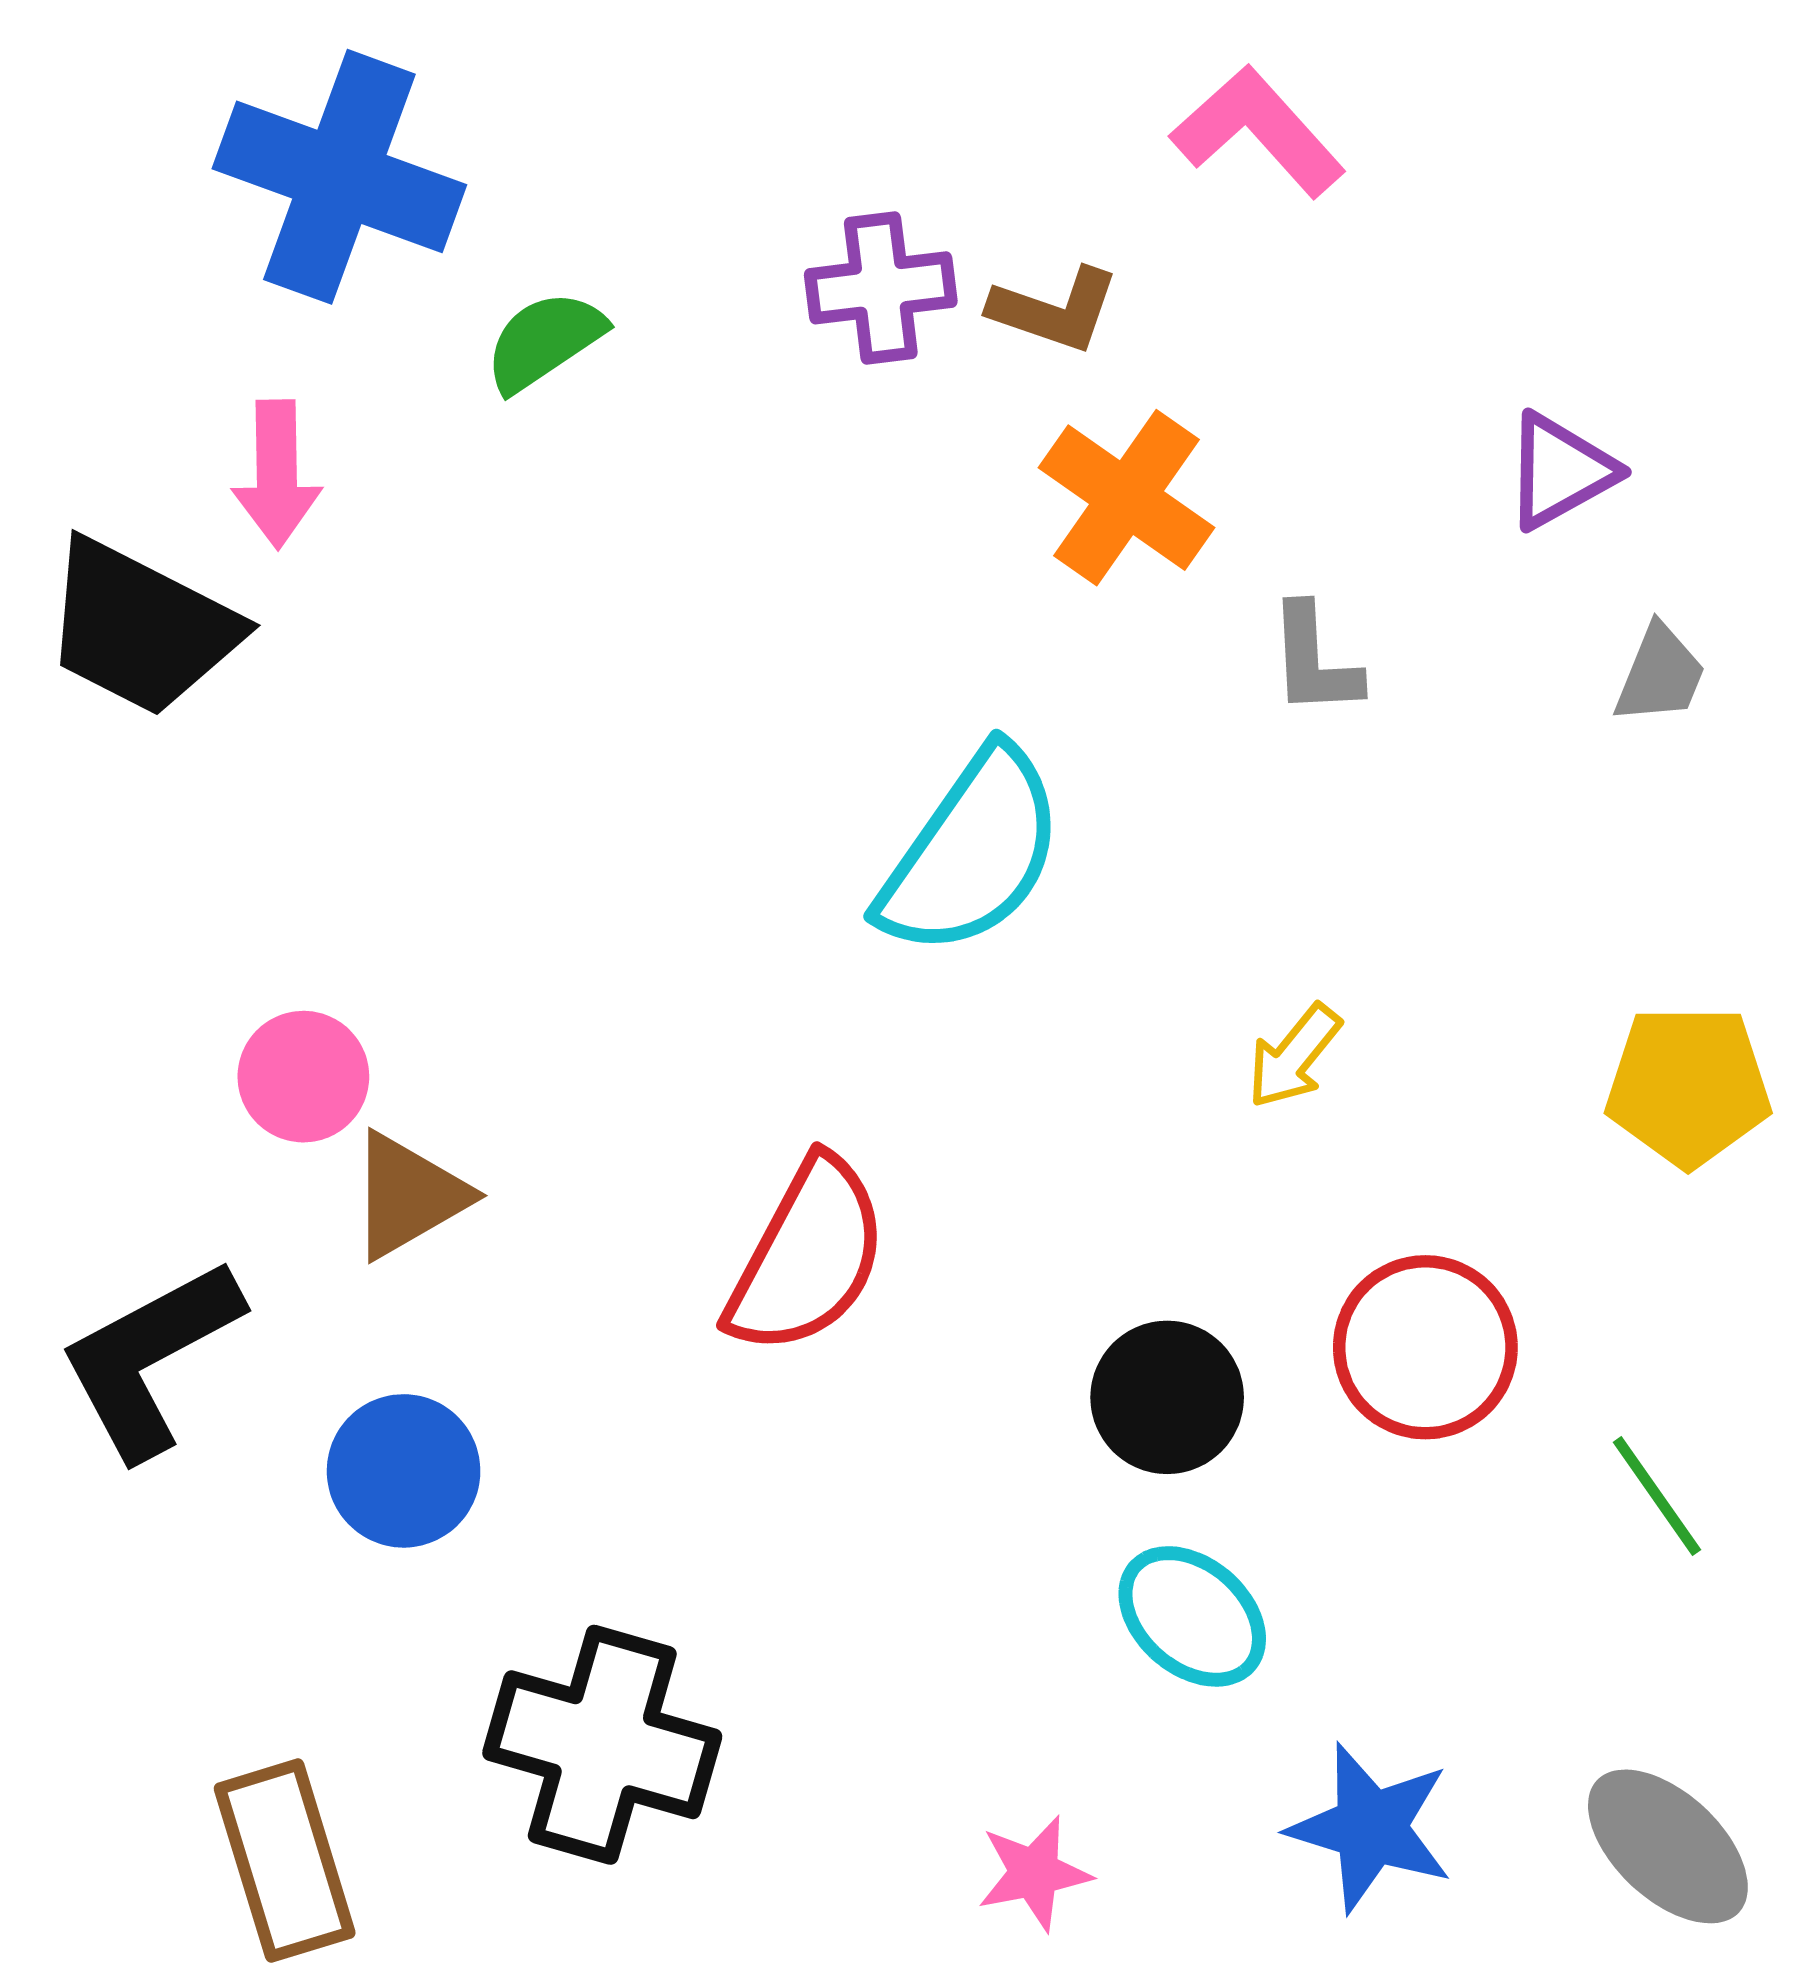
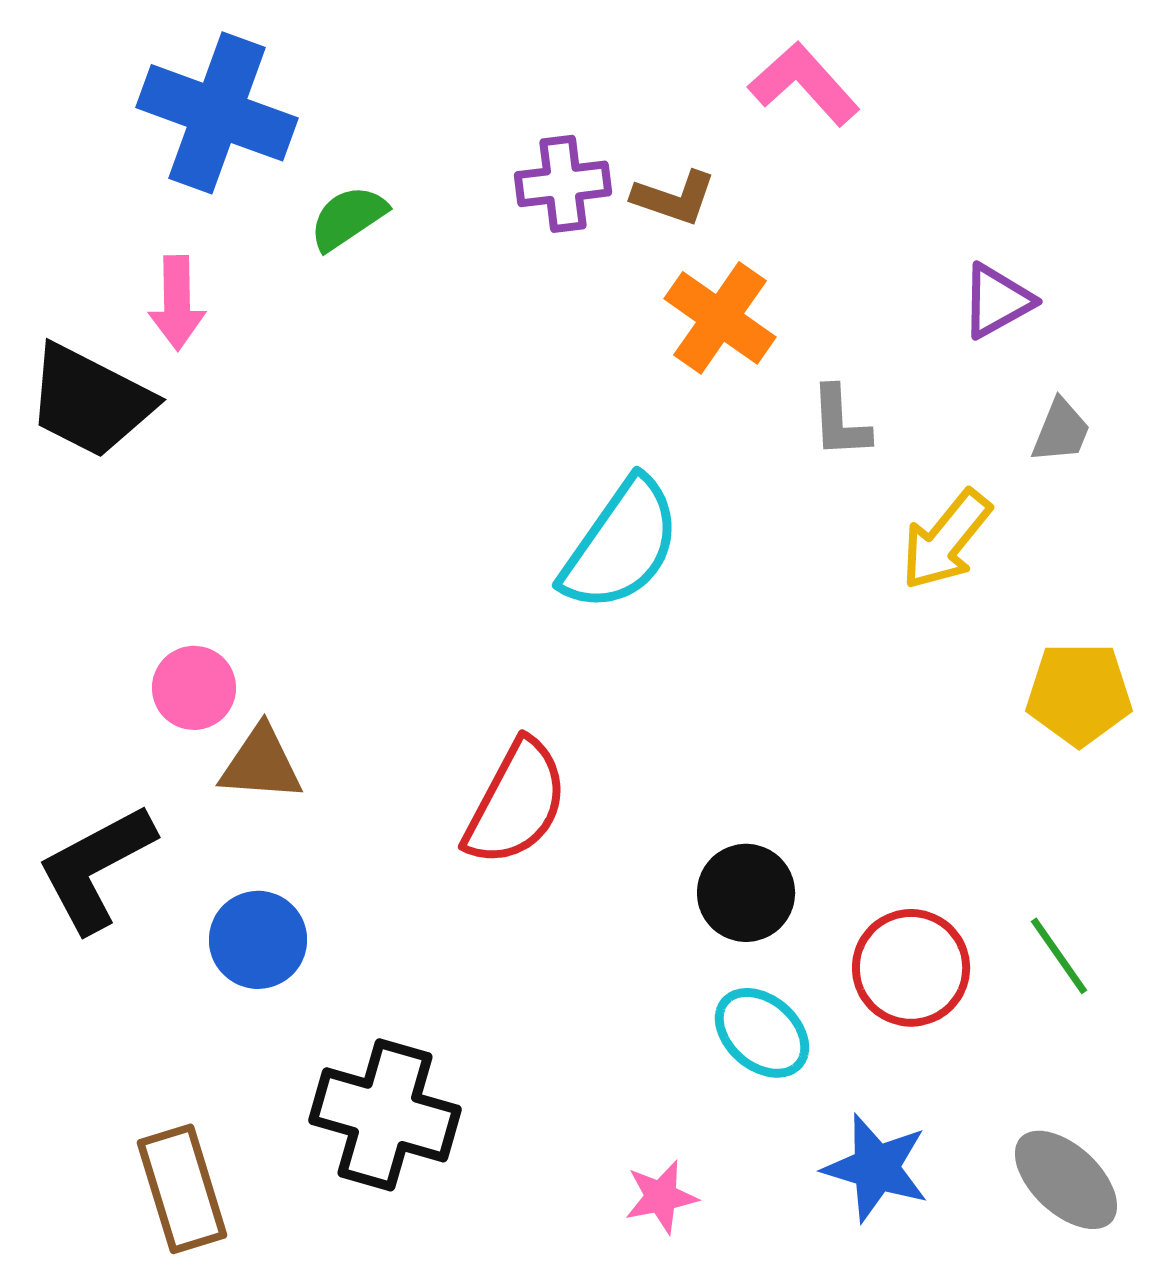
yellow arrow: (1294, 1056) -> (946, 540), moved, size x1.5
brown triangle: (408, 1196) -> (261, 764), turned 34
red circle: (1425, 1347) -> (911, 968), moved

